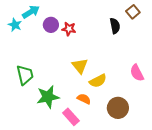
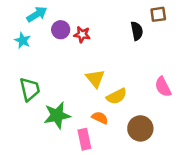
brown square: (133, 12) -> (158, 14), turned 32
cyan star: (15, 25) -> (23, 40), moved
pink rectangle: (71, 117) -> (84, 139), turned 30

